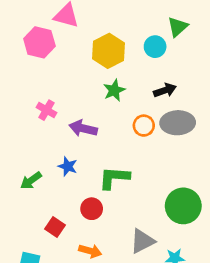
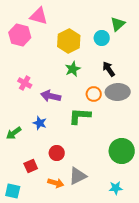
black arrow: (165, 90) -> (109, 69), turned -105
green L-shape: (114, 178) -> (80, 116), moved
red square: (55, 227) -> (31, 166), turned 32
gray triangle: (142, 241) -> (78, 176), moved

